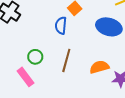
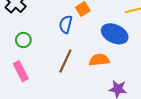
green circle: (35, 57) -> (23, 40), moved
orange semicircle: (99, 67) -> (99, 60), moved

